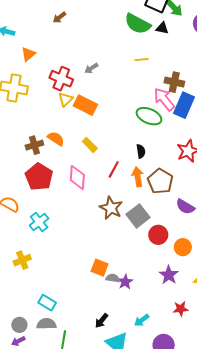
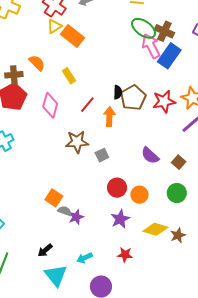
green ellipse: (149, 116) -> (144, 28), moved
brown cross: (34, 145) -> (14, 75), moved
brown pentagon: (160, 181) -> (133, 98), moved
brown star: (111, 208) -> (77, 142), turned 30
gray square: (138, 216) -> (102, 155), size x0.6
red circle: (158, 235) -> (117, 188), moved

